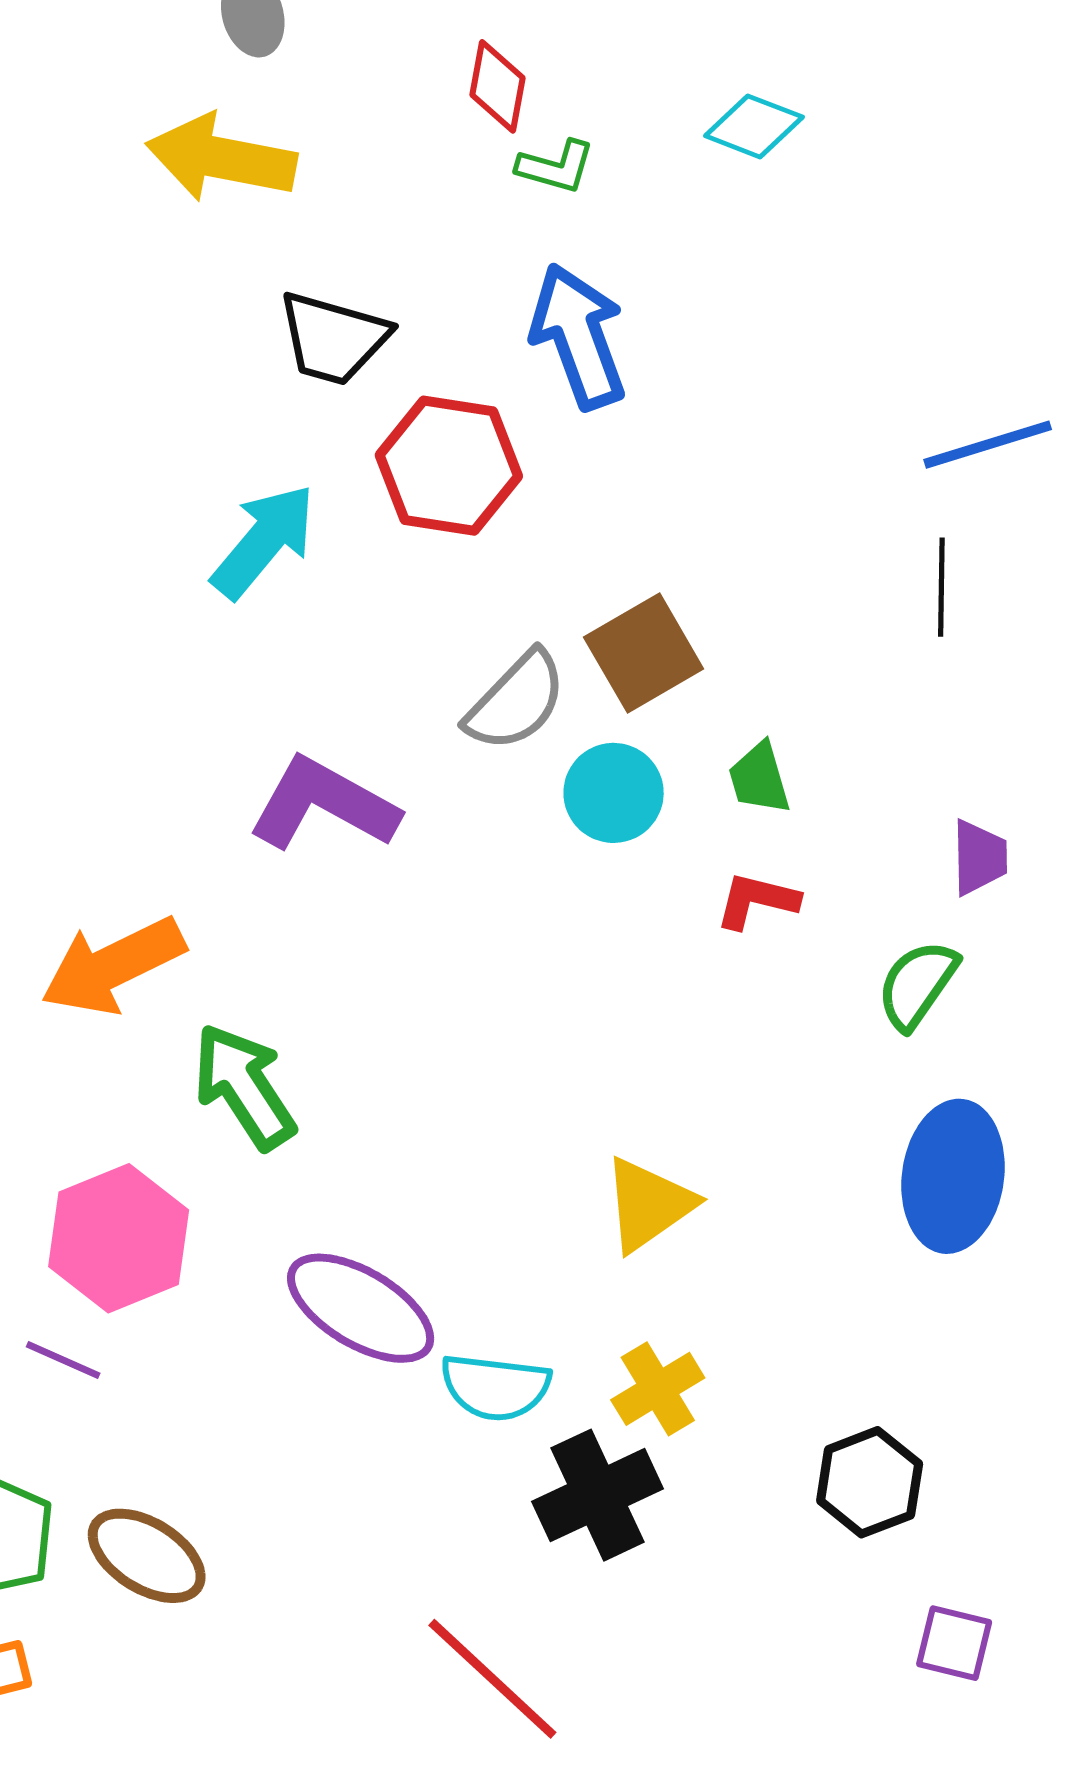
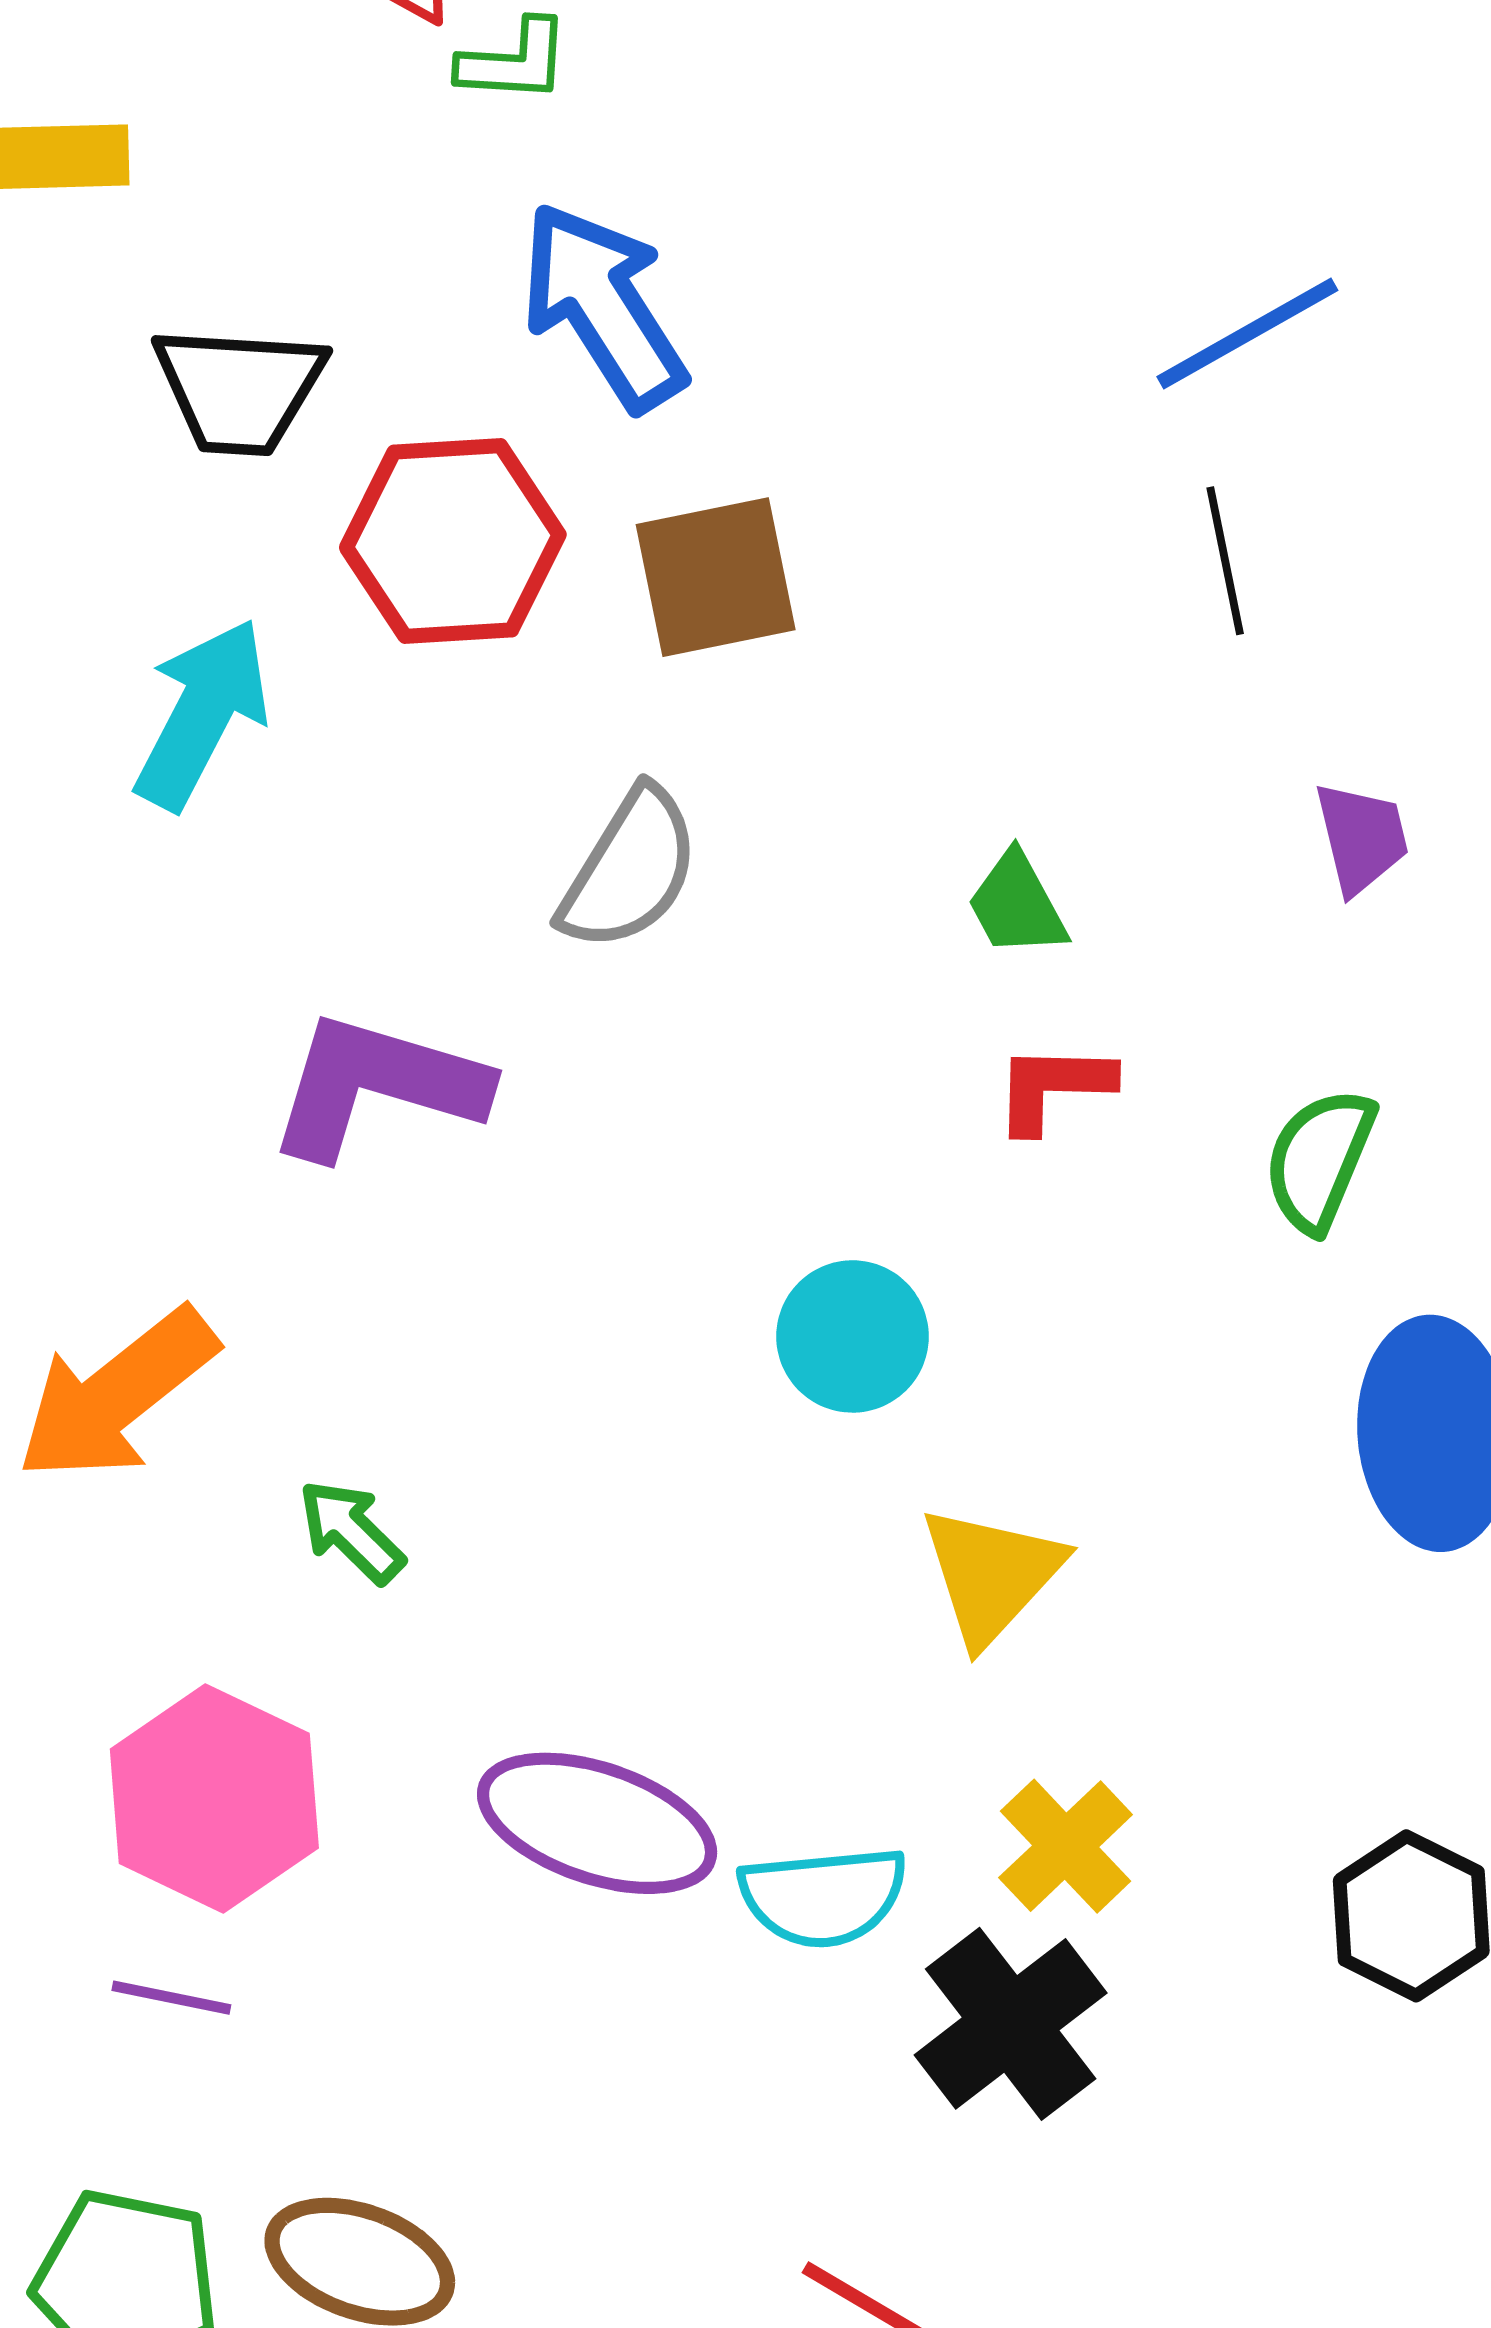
brown square: (644, 653) -> (716, 577), moved, turned 31
cyan circle: (614, 793) -> (853, 1336), moved
purple trapezoid: (979, 857) -> (1361, 838), moved
green arrow: (244, 1086) -> (351, 1532), size x0.6

